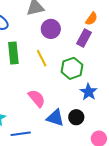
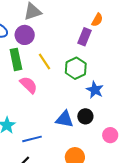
orange semicircle: (92, 19) -> (97, 20), moved
purple circle: (51, 29) -> (25, 35), moved
pink semicircle: (37, 98) -> (29, 85), moved

